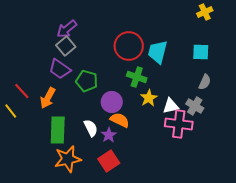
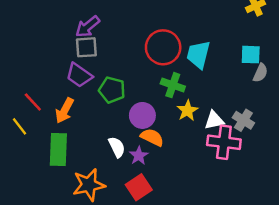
gray square: (66, 46) -> (86, 47), turned 36
gray semicircle: (205, 82) -> (260, 73), moved
green rectangle: (58, 130) -> (58, 150), moved

